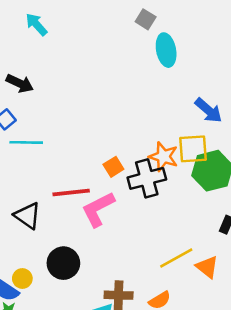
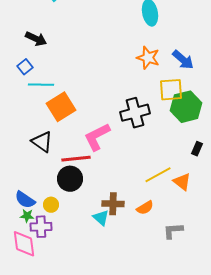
orange star: (163, 157) -> (148, 58), moved
orange square: (113, 167) -> (61, 107), moved, size x1.8
red line: (71, 193) -> (76, 159), moved
yellow circle: (22, 279) -> (51, 205), moved

